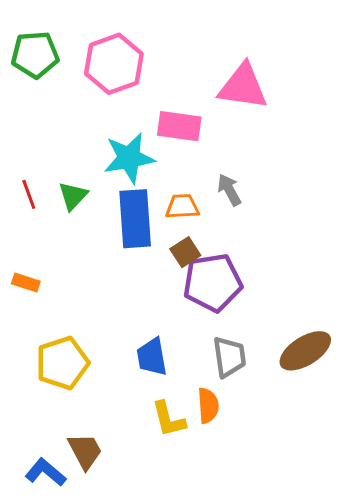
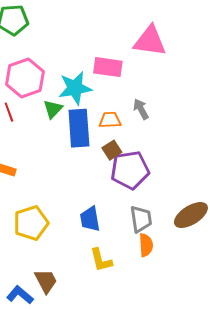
pink hexagon: (114, 64) -> (25, 78), moved
green triangle: (73, 196) -> (53, 109), moved
orange semicircle: (208, 406) -> (146, 245), moved

